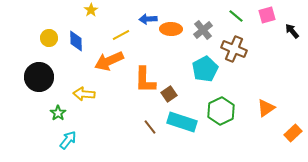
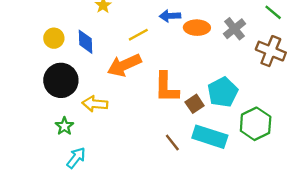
cyan pentagon: (205, 69) -> (223, 92), moved
black circle: (39, 77) -> (61, 80), moved

